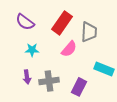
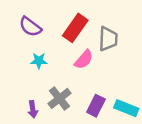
cyan rectangle: (104, 69) -> (126, 108), moved
purple arrow: (27, 77) -> (33, 109), moved
gray cross: (49, 81) -> (59, 98), turned -30

